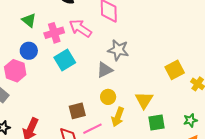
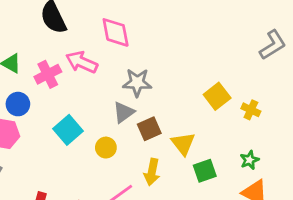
cyan square: (65, 60) -> (68, 130), moved
yellow circle: (108, 97) -> (106, 148), moved
brown square: (77, 111) -> (149, 129), moved

